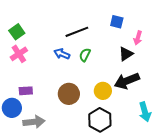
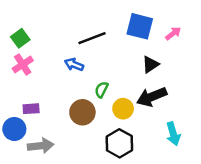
blue square: (117, 22) -> (140, 26), size x1.6
pink arrow: (138, 38) -> (173, 33), moved, turned -144
green semicircle: (85, 55) -> (102, 90), moved

